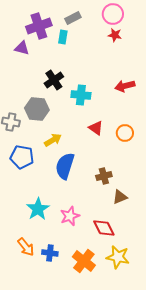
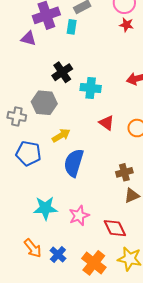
brown cross: (104, 176) -> (124, 172), moved
cyan star: (38, 209) -> (45, 208), turned 30
blue cross: (50, 253) -> (58, 254), turned 35

